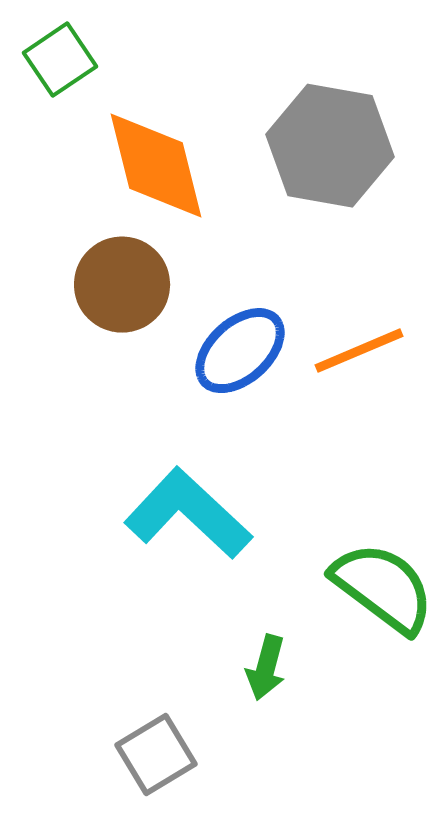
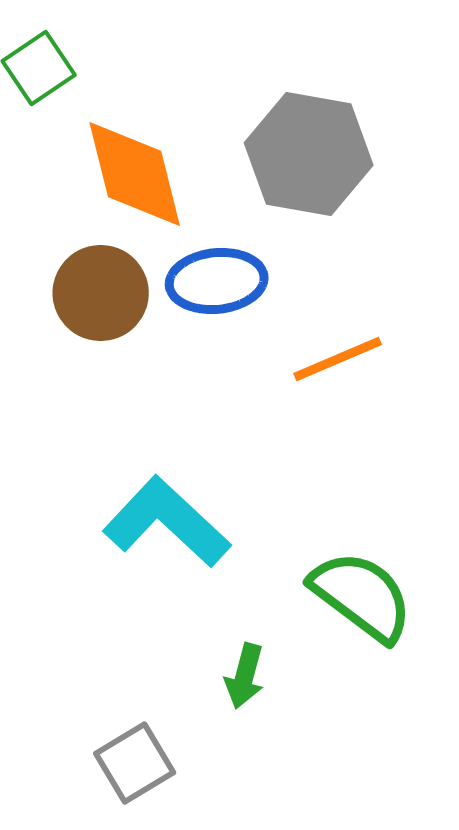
blue ellipse: (240, 351) -> (217, 281), moved, turned 36

